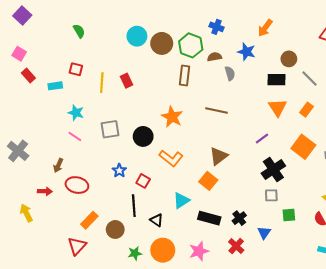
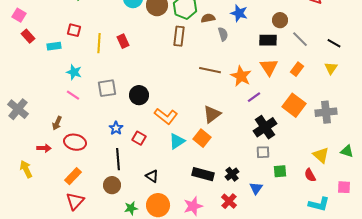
orange star: (172, 117) -> (241, 76), moved
cyan triangle: (181, 201) -> (177, 141), moved
black line: (134, 206) -> (118, 159), moved
orange rectangle: (89, 220) -> (73, 176), moved

